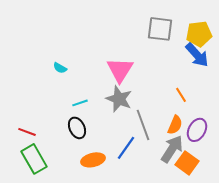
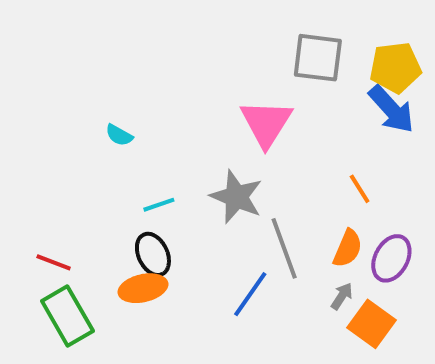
pink triangle: (120, 70) -> (266, 123), moved
gray arrow: (172, 149) -> (342, 296), size x0.5
orange ellipse: (93, 160) -> (143, 288), moved

